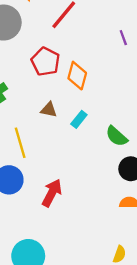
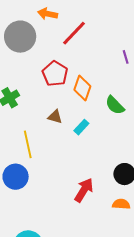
green semicircle: (117, 136) -> (115, 105), moved
red arrow: (52, 193) -> (84, 190), moved

